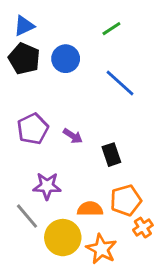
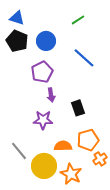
blue triangle: (24, 26) -> (17, 18), turned 42
purple pentagon: (33, 129) -> (42, 72), moved
purple arrow: (73, 136) -> (51, 95), turned 48
purple star: (47, 186) -> (43, 120), moved

